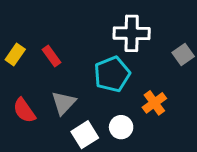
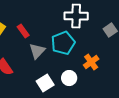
gray triangle: (64, 103) -> (37, 51), moved

